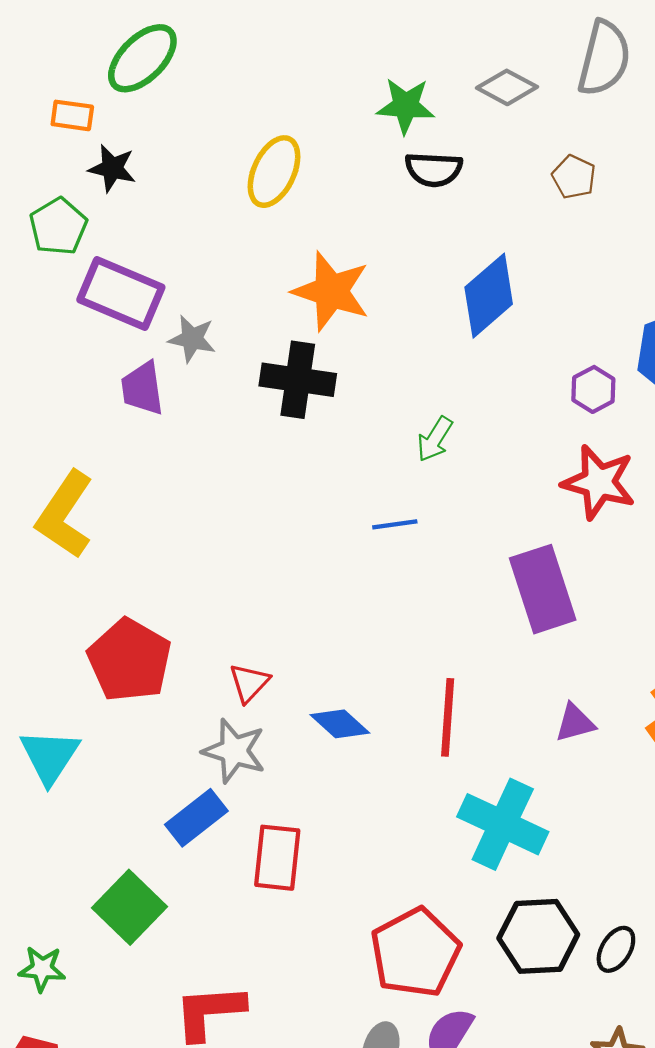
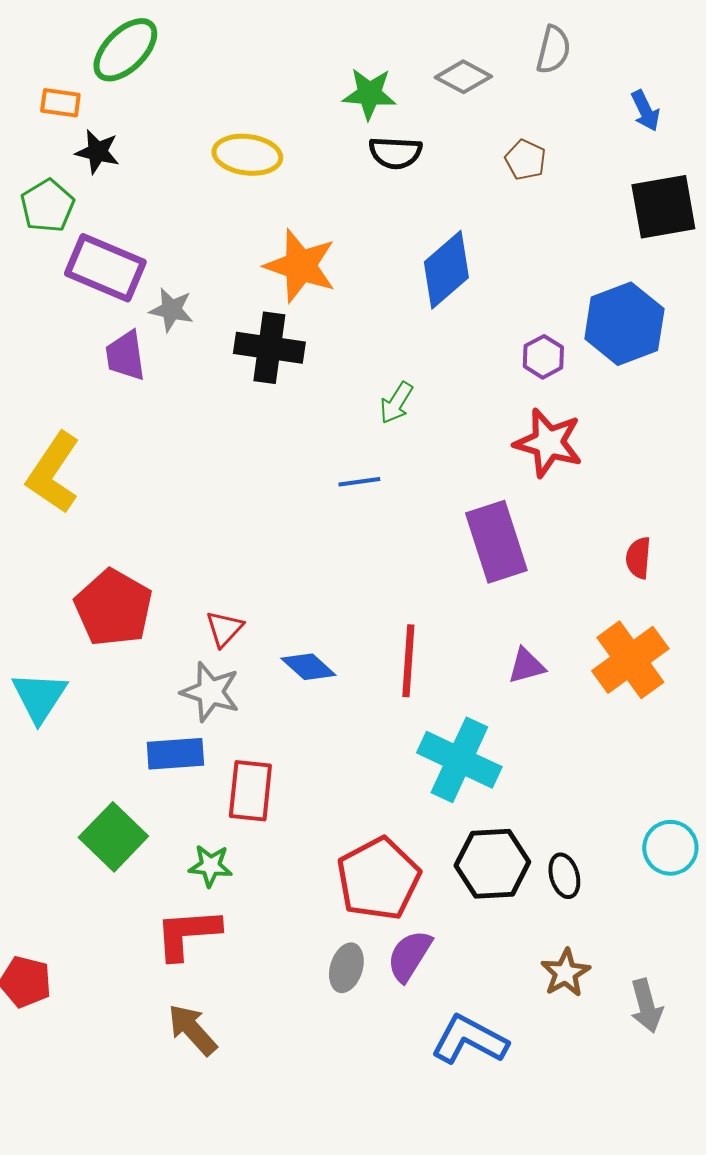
gray semicircle: (604, 58) -> (553, 50), size x0.7
yellow ellipse: (274, 172) -> (247, 155), turned 72
blue rectangle: (196, 818) -> (175, 754), turned 34
black ellipse: (616, 949) -> (564, 876), turned -48
green star: (42, 969) -> (210, 866), moved

